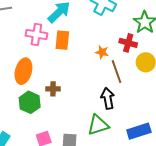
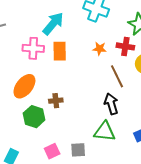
orange star: (102, 52) -> (100, 49), moved
orange ellipse: (23, 71) -> (24, 86), turned 30
green triangle: (98, 125) -> (105, 132), turned 30

